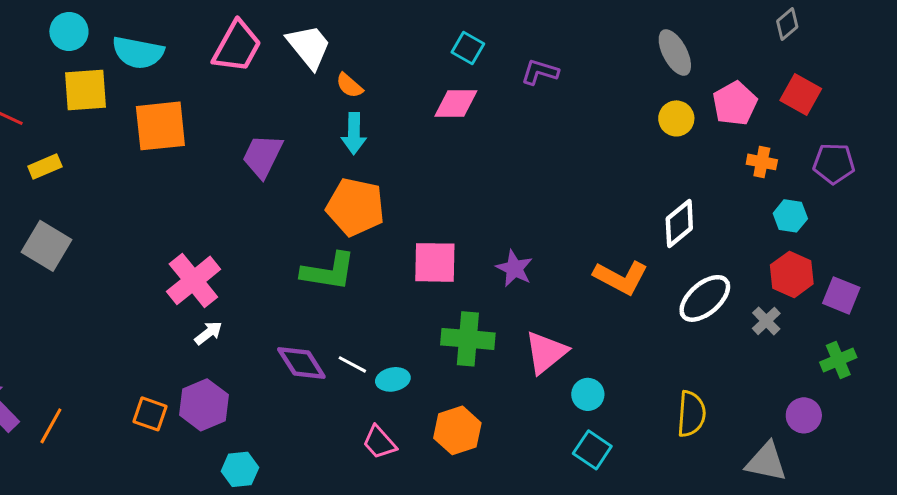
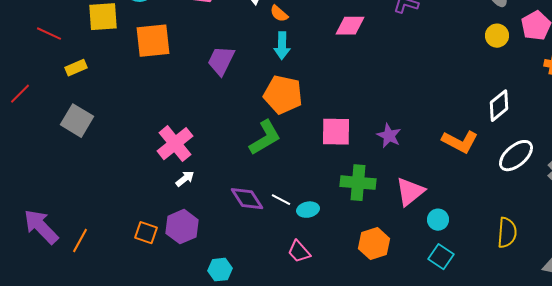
green L-shape: (328, 271) -> (265, 138), turned -39
orange hexagon: (457, 430) -> (374, 244), moved
cyan hexagon: (240, 469) -> (220, 270), moved

